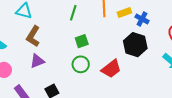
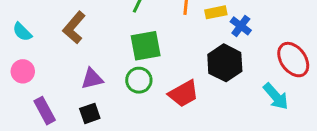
green square: (82, 41) -> (146, 46), size x1.5
purple triangle: (37, 61) -> (92, 79), moved

